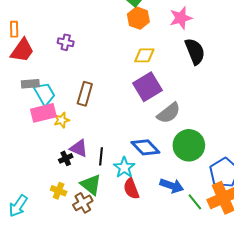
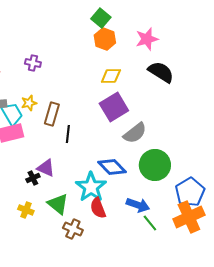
black semicircle: (195, 51) -> (161, 72), turned -36
yellow star: (62, 120) -> (29, 103), moved
black line: (101, 156) -> (68, 134), moved
cyan star: (124, 168) -> (91, 187), size x1.4
green line: (195, 202) -> (150, 223), moved
brown cross: (83, 203) -> (73, 229), moved, turned -36

